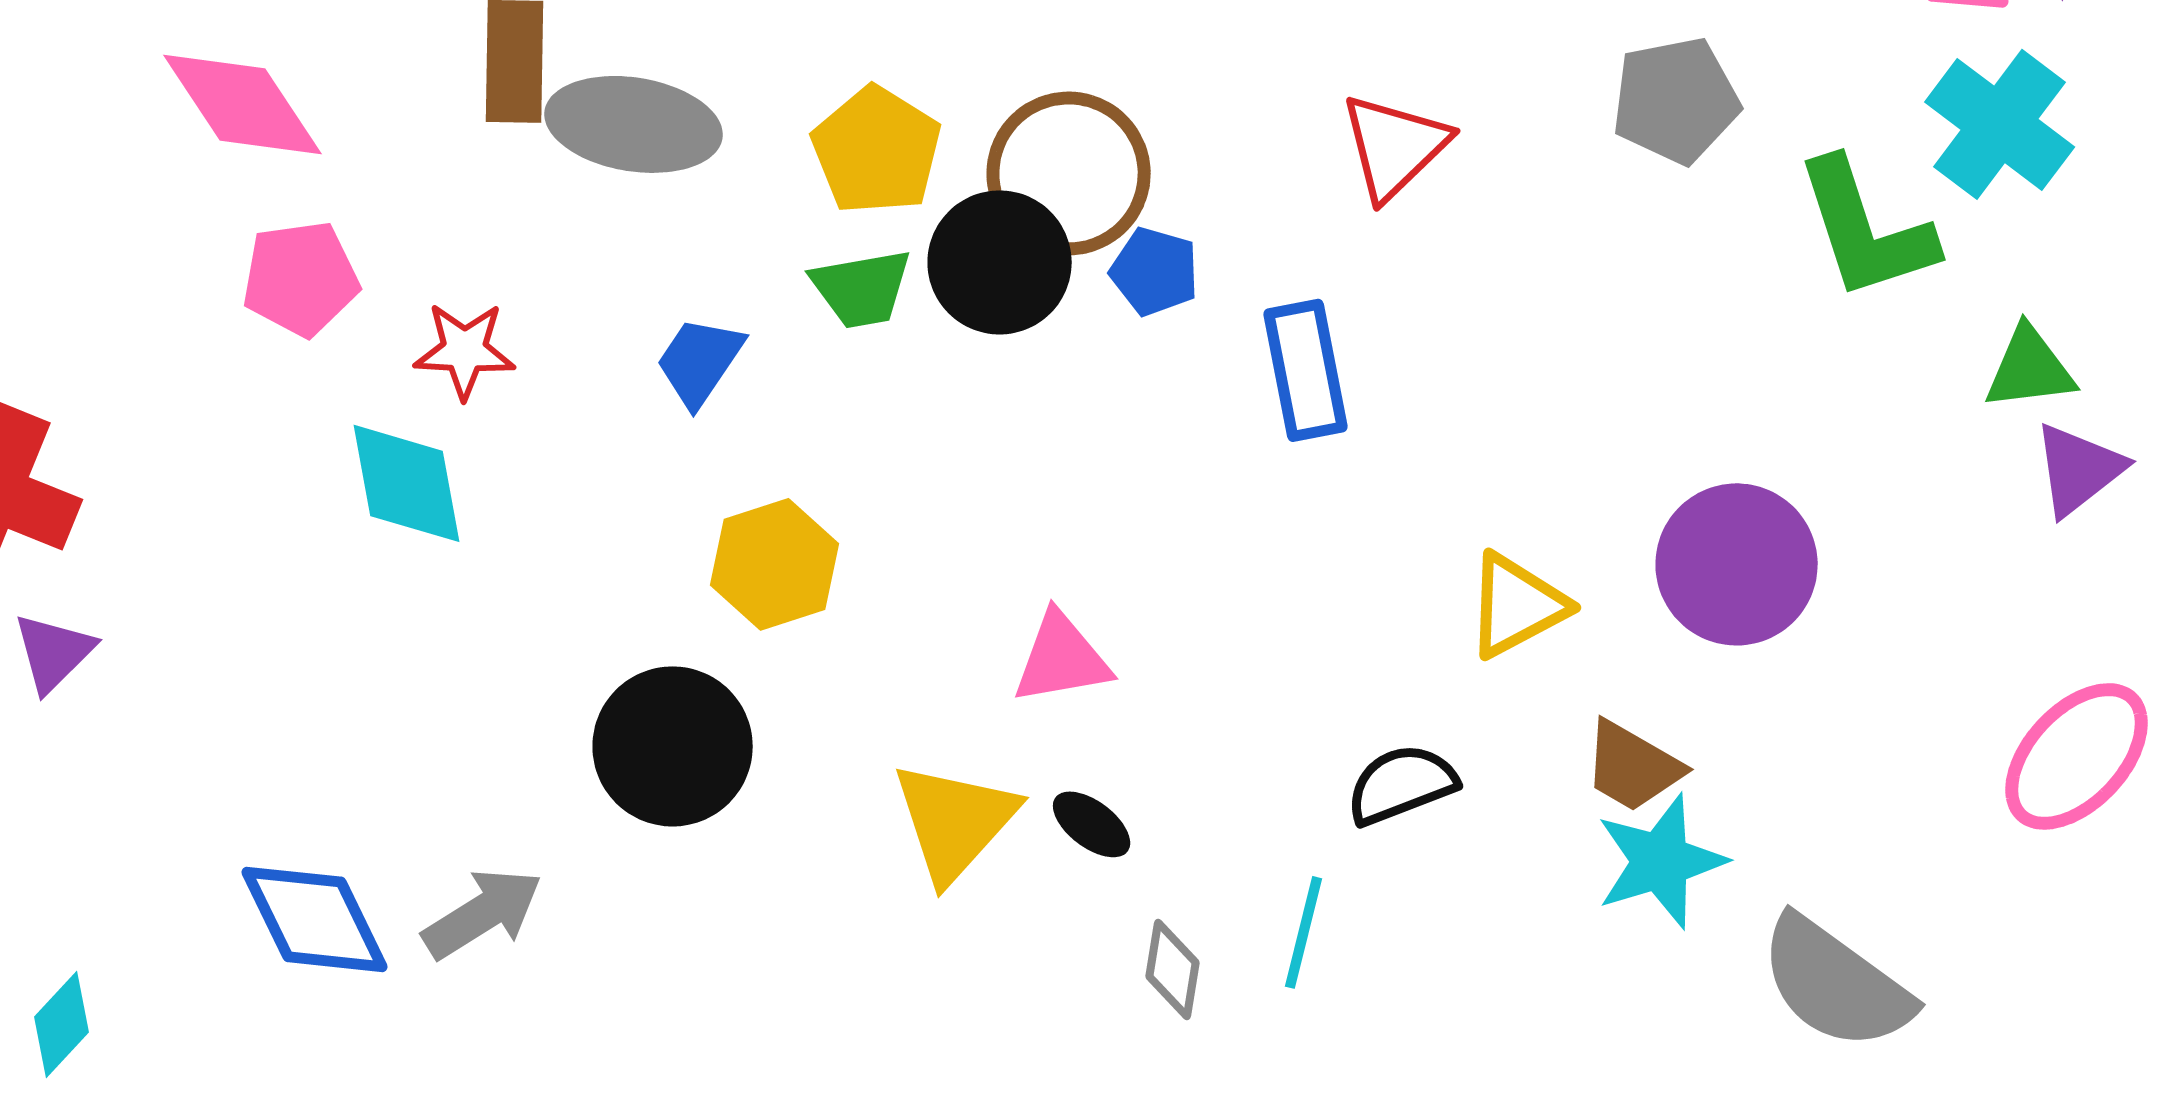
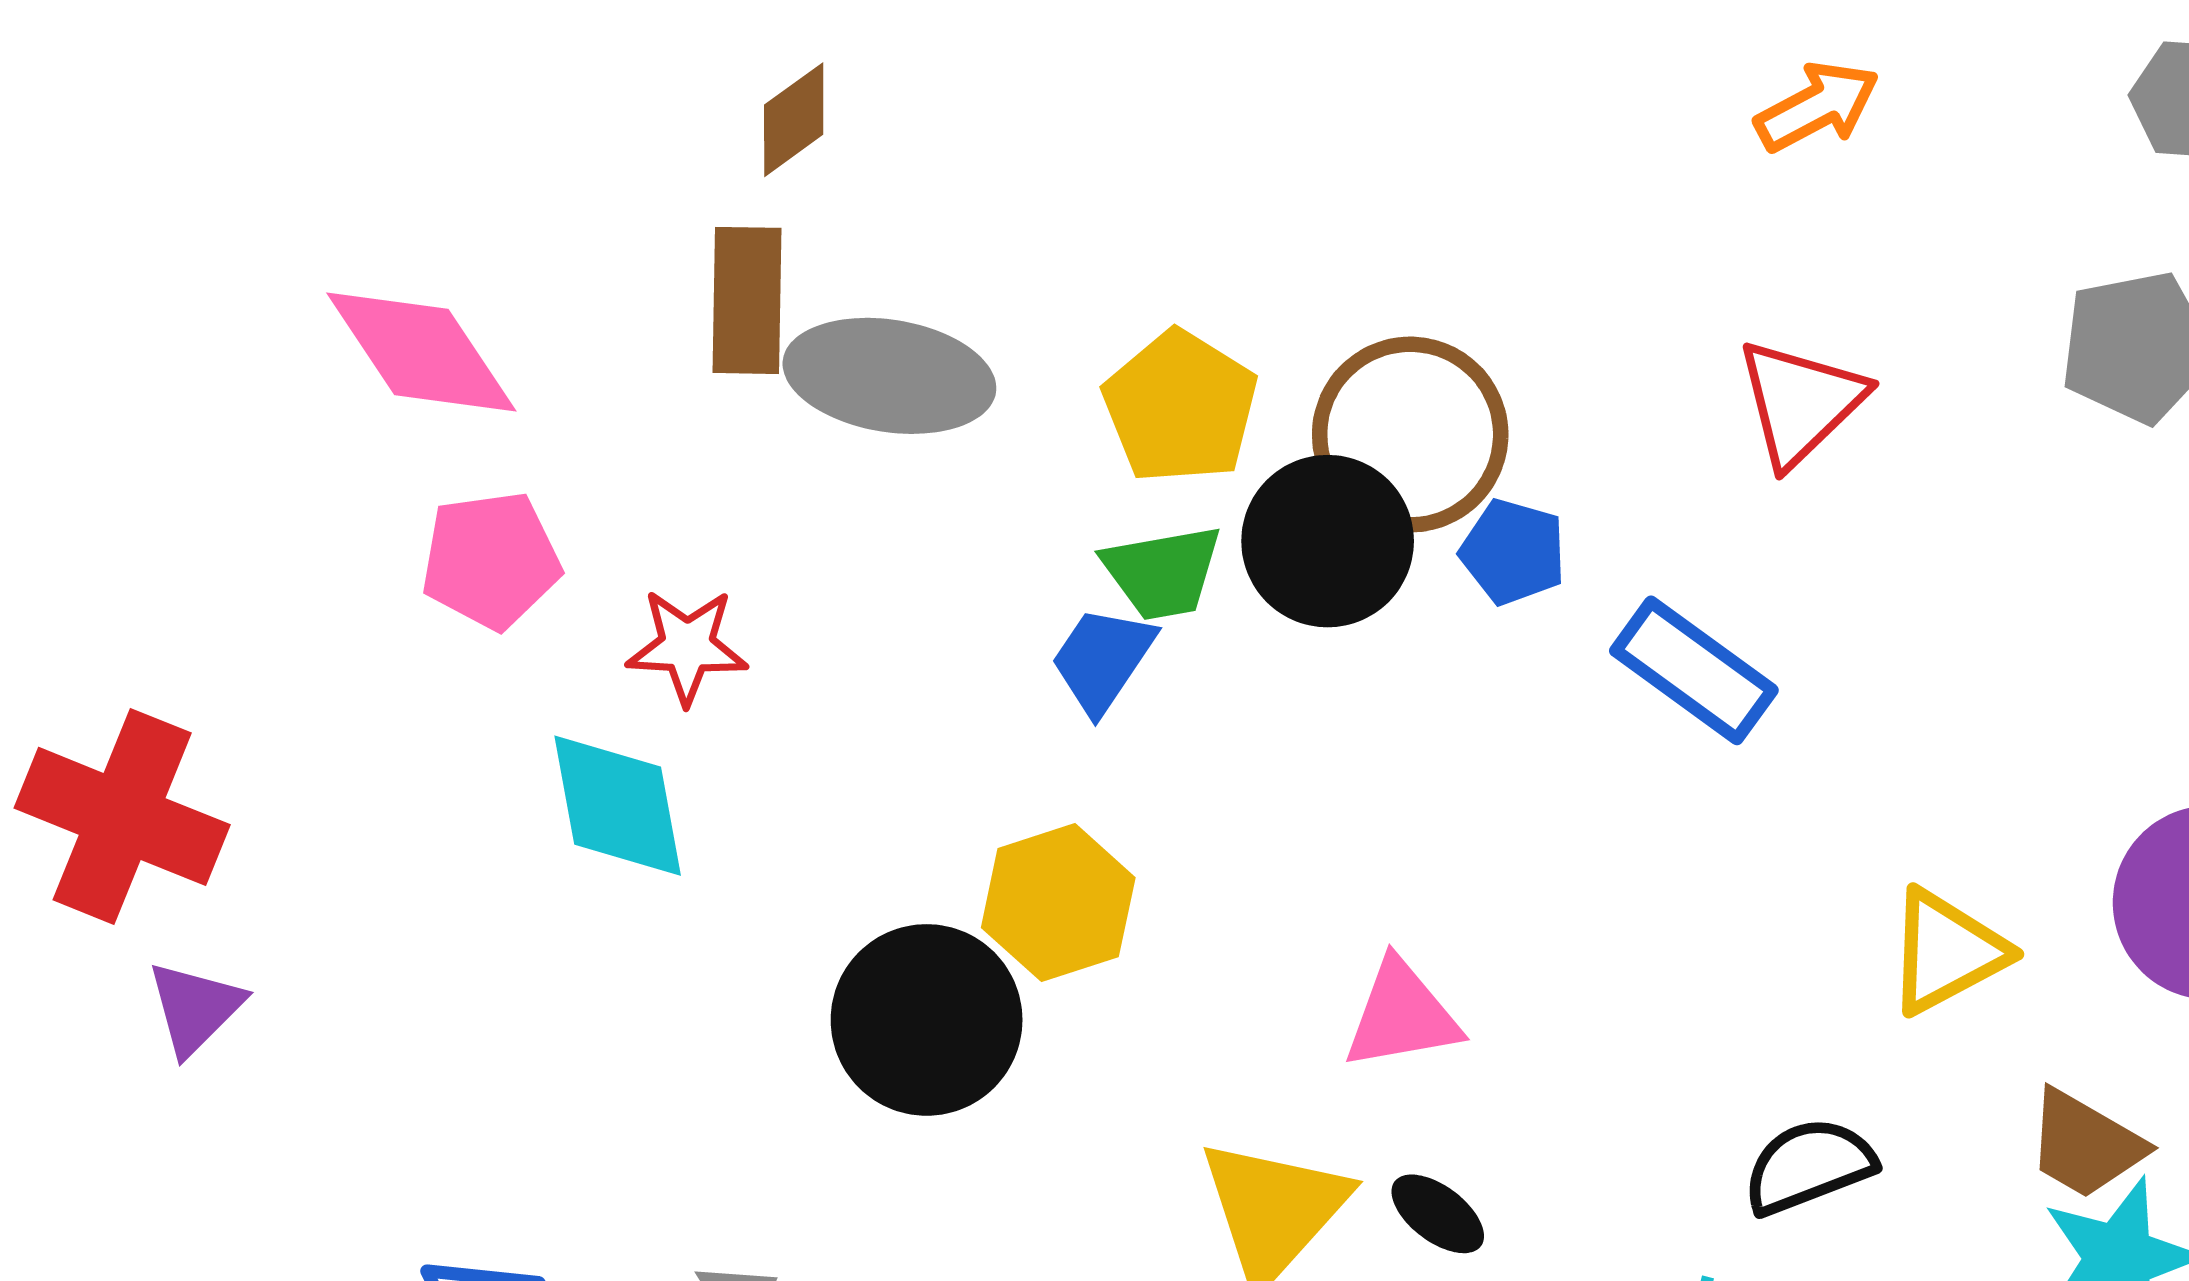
blue trapezoid: (700, 361) -> (1103, 660), moved
blue rectangle: (1306, 370) -> (1694, 670), turned -43
black circle: (673, 746) -> (927, 1020), moved

